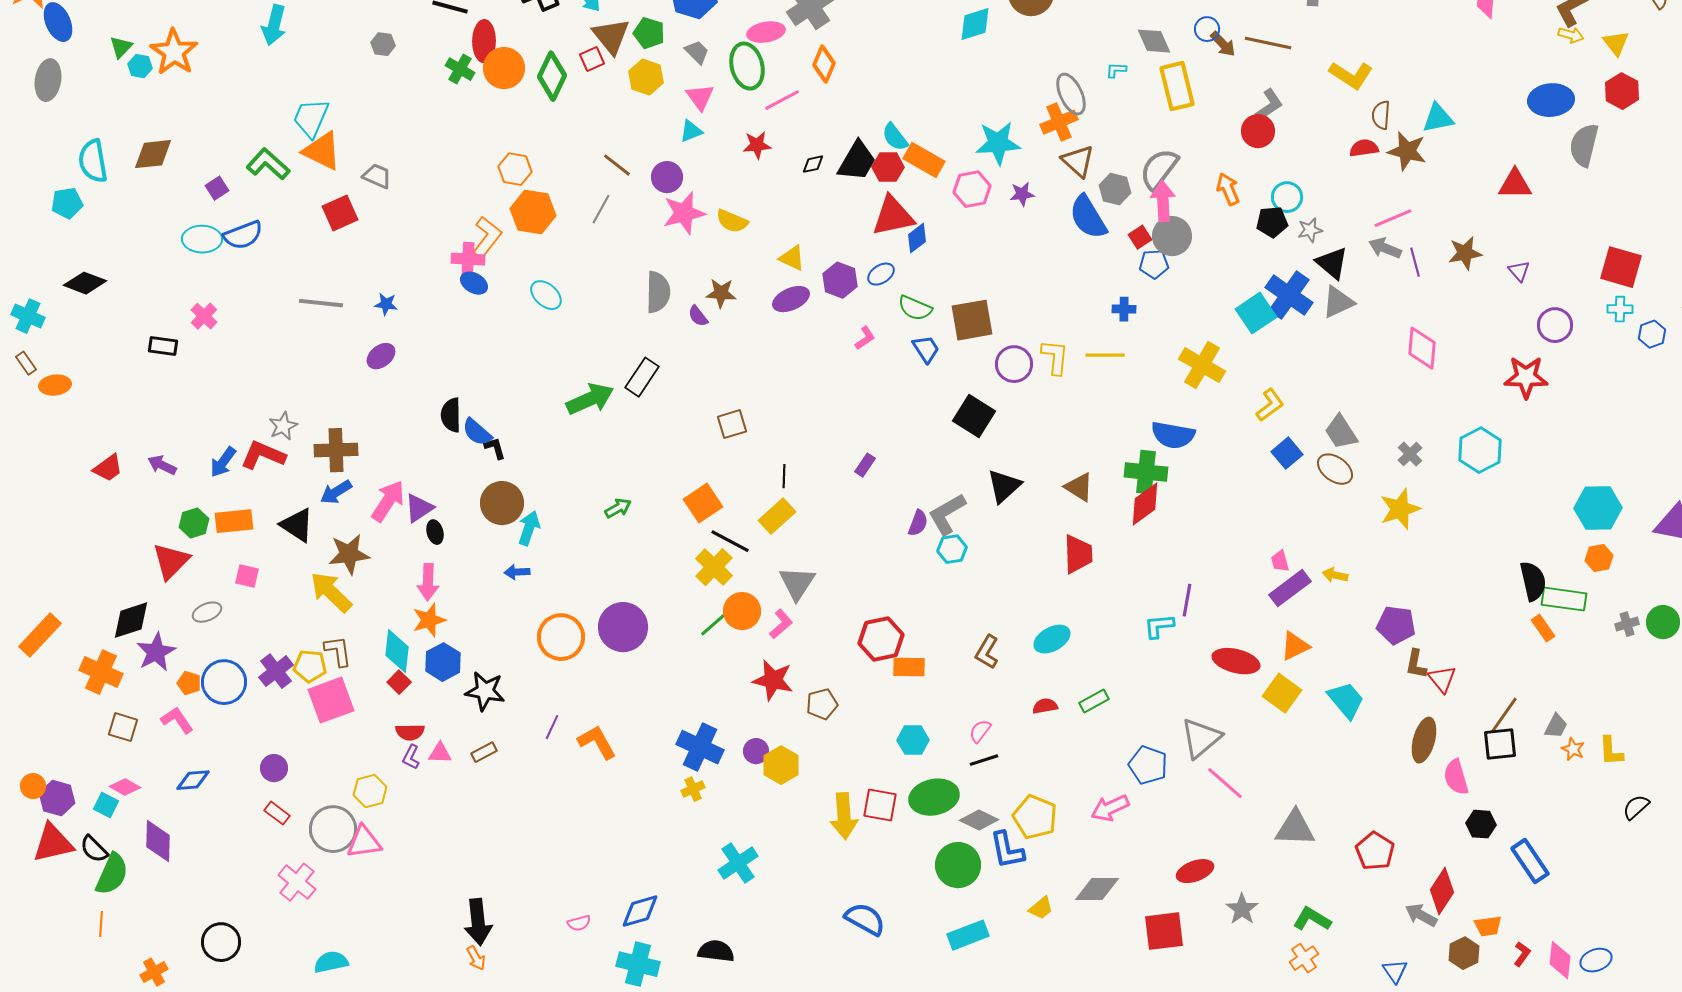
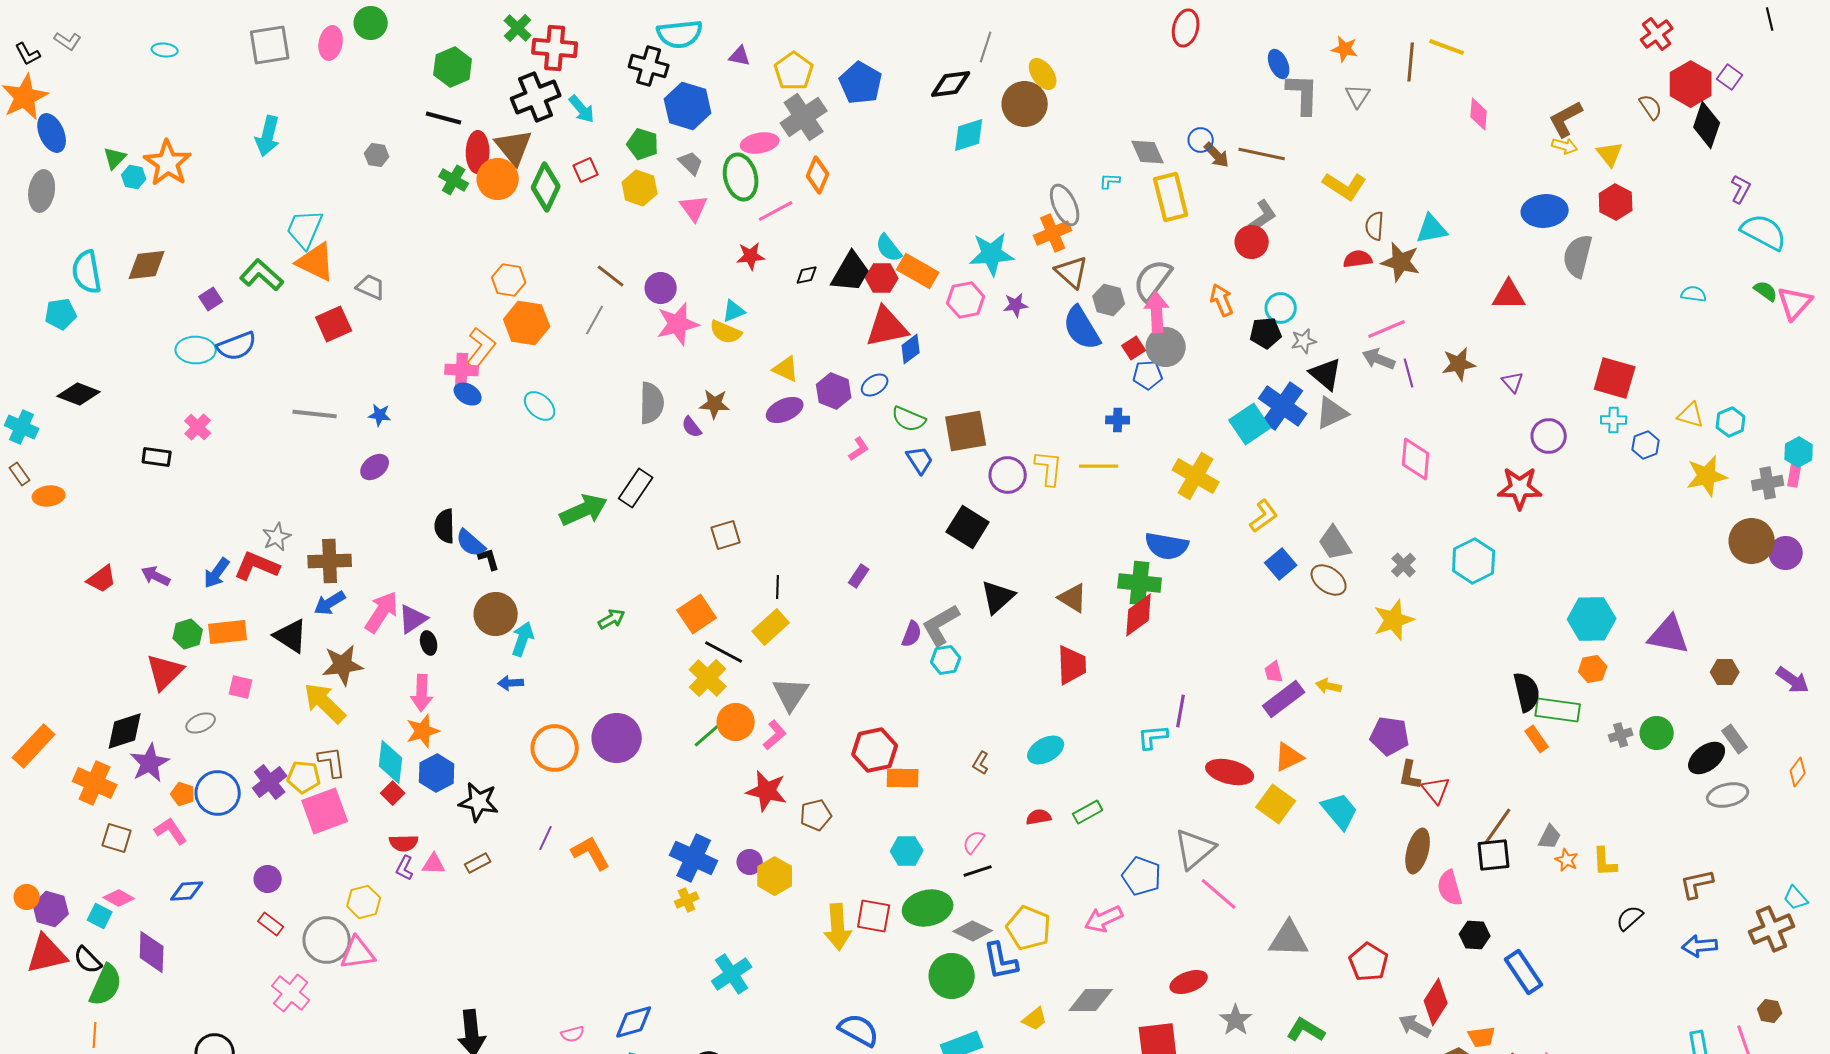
brown triangle: (611, 36) -> (514, 147), moved
cyan triangle: (691, 131) -> (734, 311), moved
brown L-shape: (987, 652) -> (981, 763), size x0.7

